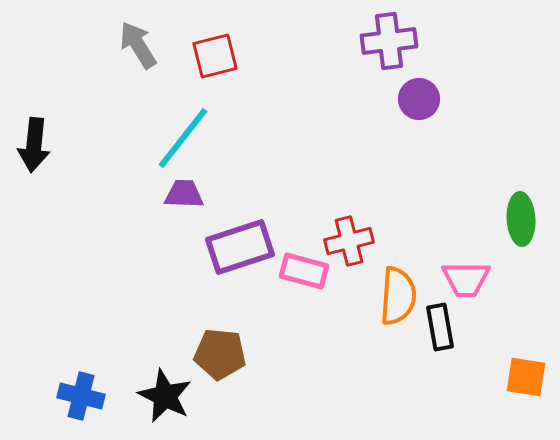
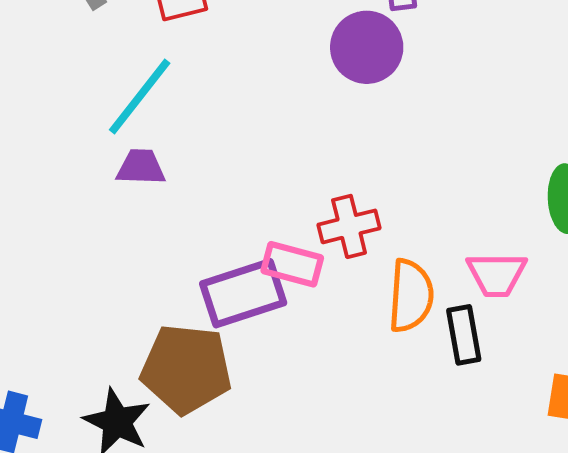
purple circle: (419, 99) -> (367, 47), moved, size x1.4
purple rectangle: (240, 247) -> (243, 293), moved
brown pentagon: (220, 354) -> (186, 369), size x1.4

